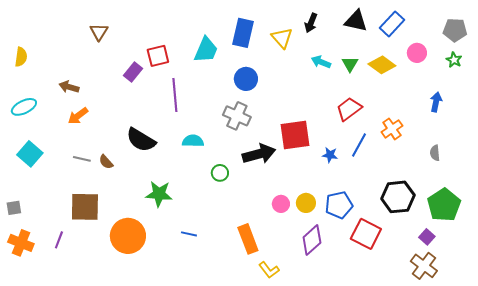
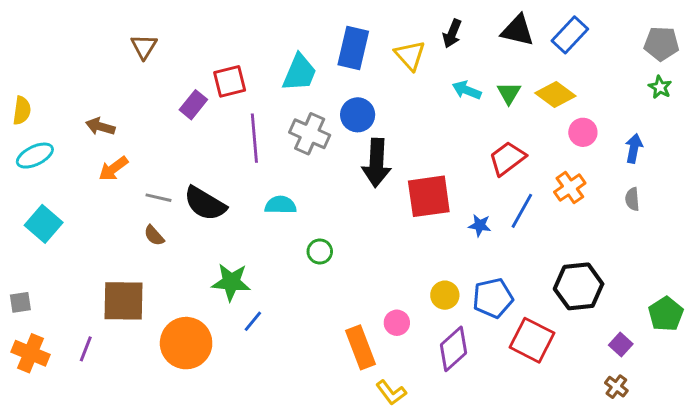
pink circle: (417, 53) -> (583, 132), moved
yellow semicircle: (21, 57) -> (22, 110), moved
gray cross: (237, 116) -> (310, 134), moved
gray semicircle: (435, 153) -> (632, 199), moved
black arrow: (259, 154) -> (377, 163), moved, turned 108
gray line: (82, 159) -> (158, 198), moved
pink circle: (281, 204) -> (397, 323), moved
green pentagon: (444, 205) -> (666, 314), moved, size x0.7
blue line: (189, 234) -> (253, 321), moved, turned -63
brown cross: (424, 266) -> (616, 387), size x0.6

